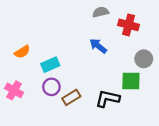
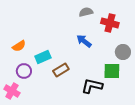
purple circle: (51, 87) -> (24, 71), moved
pink cross: (14, 90) -> (12, 91), moved
brown rectangle: (71, 97) -> (61, 70), moved

